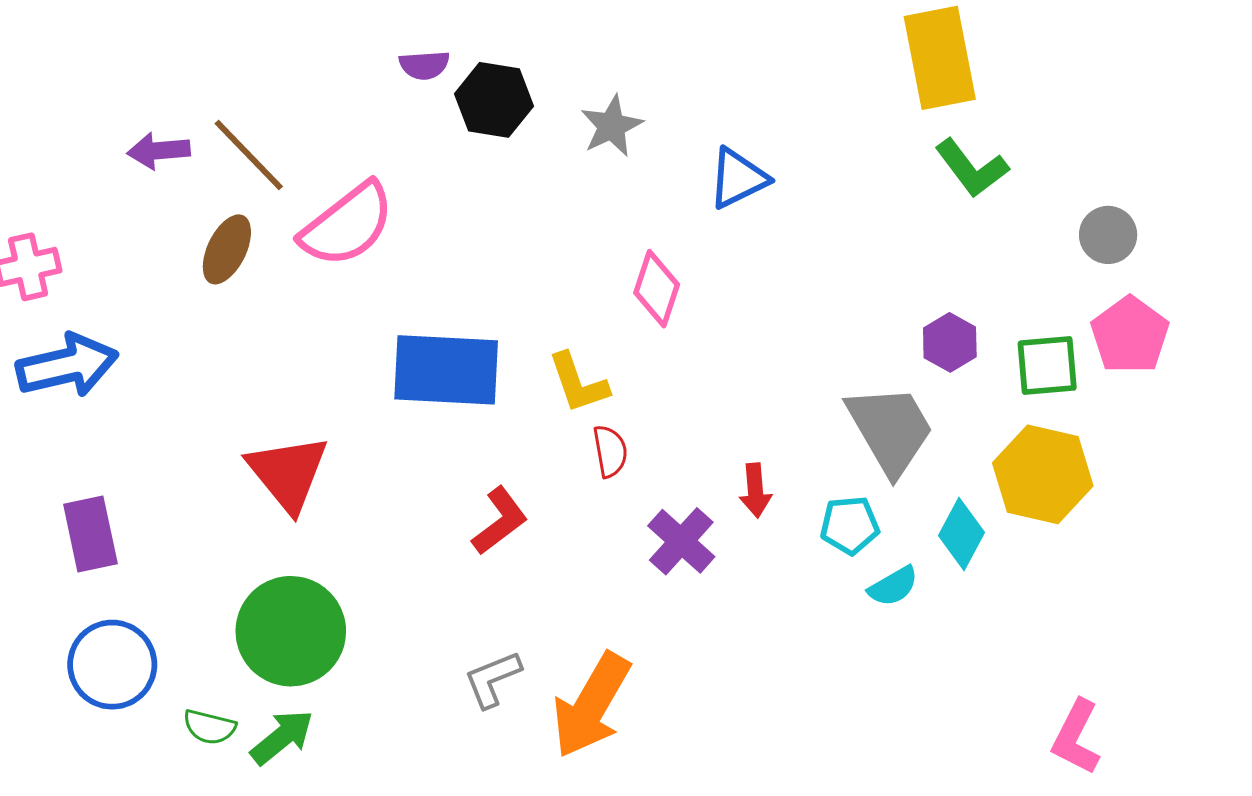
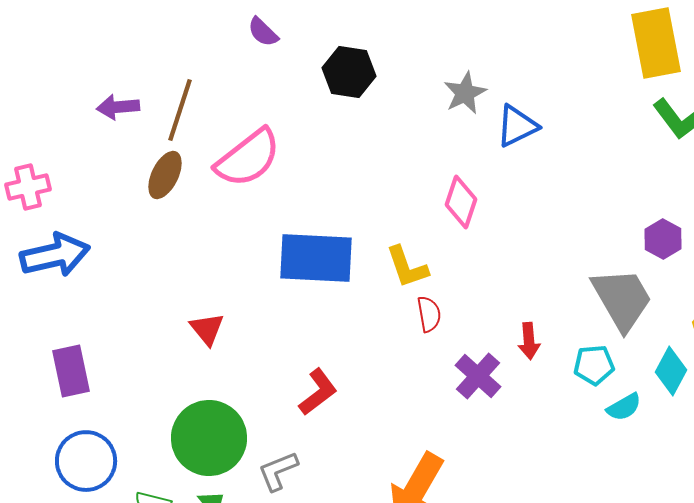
purple semicircle: (424, 65) -> (263, 32), moved, turned 48
gray star: (612, 126) -> (465, 93), moved
brown line: (249, 155) -> (180, 110), turned 62
red triangle: (288, 473) -> (207, 329), size x0.6
red L-shape: (500, 521) -> (318, 392), moved
gray L-shape: (493, 679) -> (278, 471), moved

